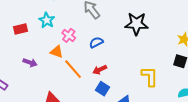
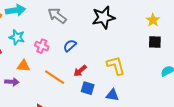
orange triangle: (57, 52) -> (23, 66), moved
yellow L-shape: (150, 76) -> (116, 66), moved

